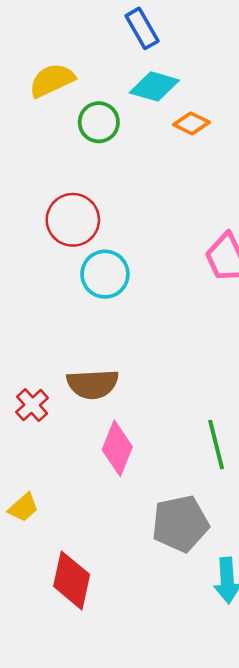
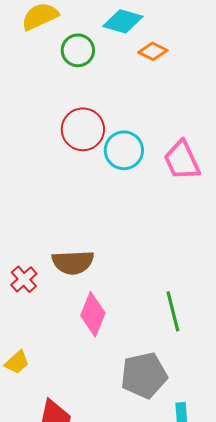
red circle: (73, 220) -> (83, 129), moved
cyan circle: (105, 274) -> (124, 150), moved

